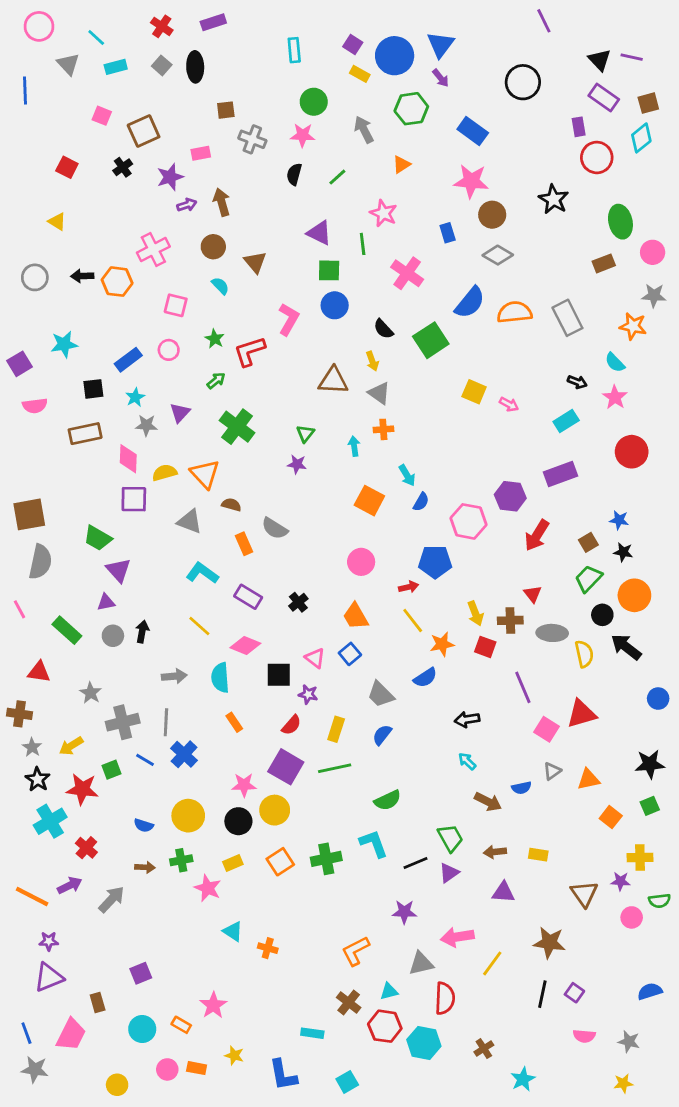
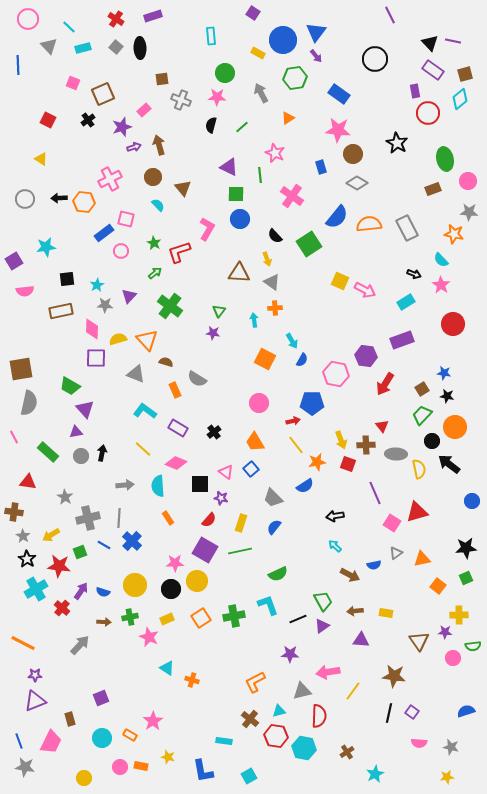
purple square: (353, 45) -> (253, 13), moved
pink rectangle: (201, 153) -> (144, 110), turned -32
blue rectangle: (128, 360) -> (104, 233), moved
pink arrow: (509, 404) -> (365, 290), size x1.5
purple arrow: (70, 885) -> (81, 591), moved, turned -30

